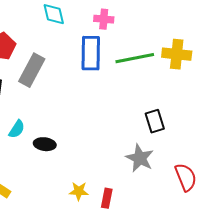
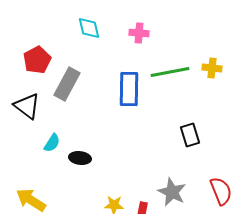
blue rectangle: (91, 53) -> (129, 89), moved
yellow cross: (177, 54) -> (212, 68), size x0.7
gray star: (140, 158) -> (172, 192), moved

